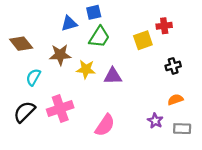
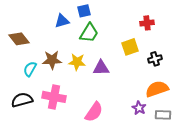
yellow square: (143, 40) -> (130, 47), moved
brown star: (60, 55) -> (52, 60), moved
orange semicircle: (175, 100) -> (157, 89), size x1.6
pink cross: (60, 108) -> (54, 97), turned 30
black semicircle: (24, 112) -> (22, 100), turned 30

